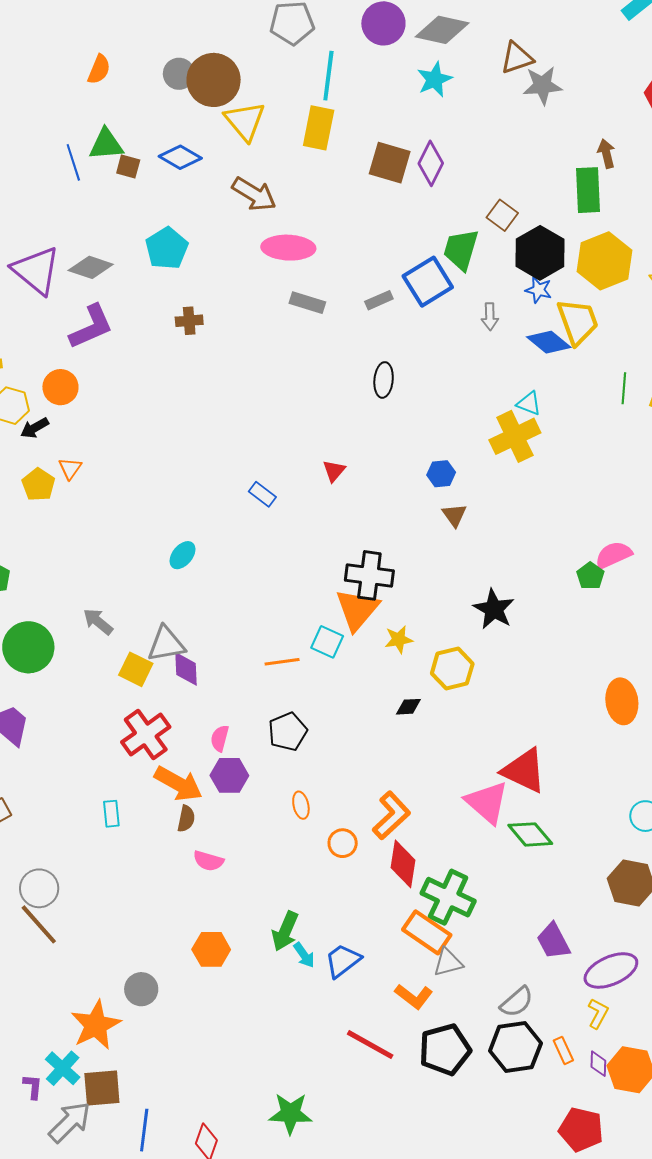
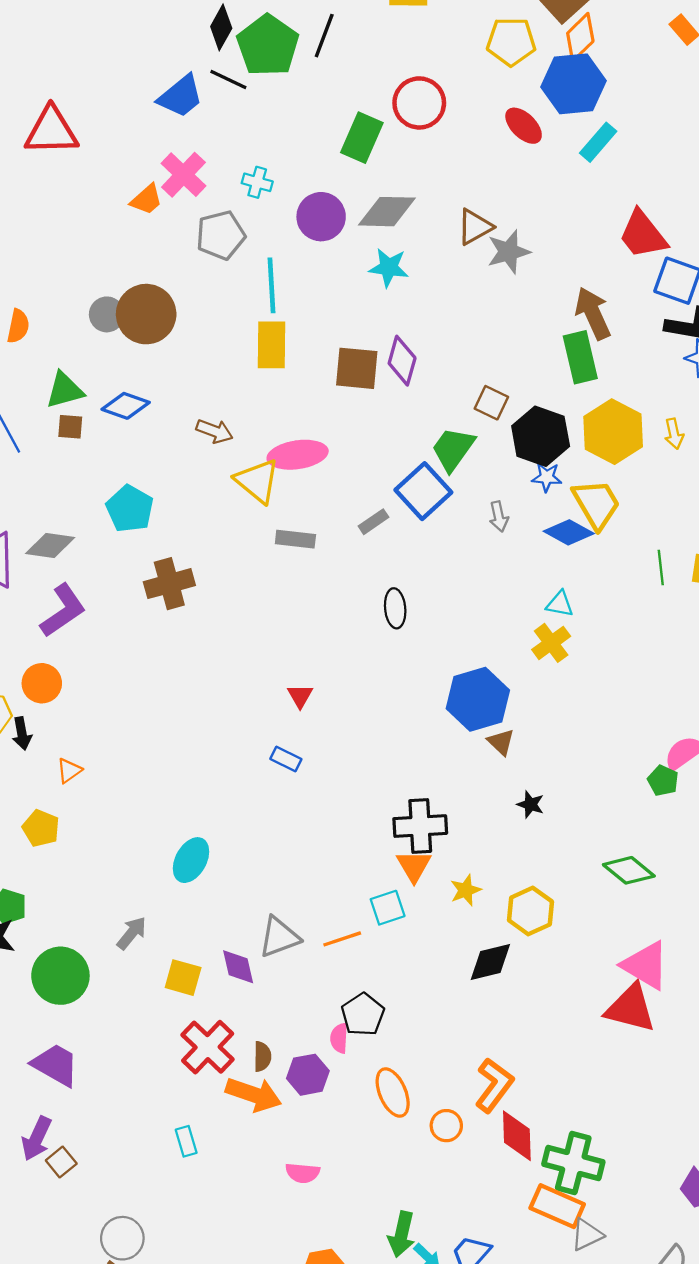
cyan star: (435, 79) -> (389, 268), turned -30
yellow triangle: (245, 121) -> (257, 481), moved
green triangle: (106, 144) -> (65, 390), moved
brown arrow: (606, 154) -> (593, 313), size x1.6
brown arrow: (254, 194) -> (214, 431), size x0.7
pink ellipse: (288, 248) -> (298, 455), moved
green trapezoid: (461, 250) -> (453, 449), turned 30
brown cross: (189, 321) -> (169, 584), size x1.6
black arrow: (35, 428) -> (22, 733), turned -60
yellow cross: (515, 436) -> (551, 643), size x0.7
orange triangle: (70, 468) -> (69, 770), turned 30
red triangle: (334, 471) -> (300, 696), moved
blue hexagon: (441, 474) -> (478, 699), size x2.0
yellow pentagon: (38, 485) -> (41, 828), moved
cyan ellipse: (182, 555) -> (191, 860), moved, size x1.4
black star: (494, 609) -> (530, 804), moved, size x0.6
orange triangle: (357, 610) -> (414, 866), size x0.7
gray arrow: (98, 622) -> (132, 933), turned 100
cyan square: (327, 642) -> (388, 908), turned -32
gray triangle: (166, 644) -> (279, 937), moved
black diamond: (408, 707) -> (490, 962), size x1.6
pink semicircle: (220, 738) -> (339, 1038), moved
pink triangle: (487, 802) -> (646, 965), moved
orange ellipse: (301, 805) -> (393, 1093), size x1.6
brown semicircle: (186, 819) -> (262, 1057), moved
green diamond: (530, 834) -> (629, 870), moved

